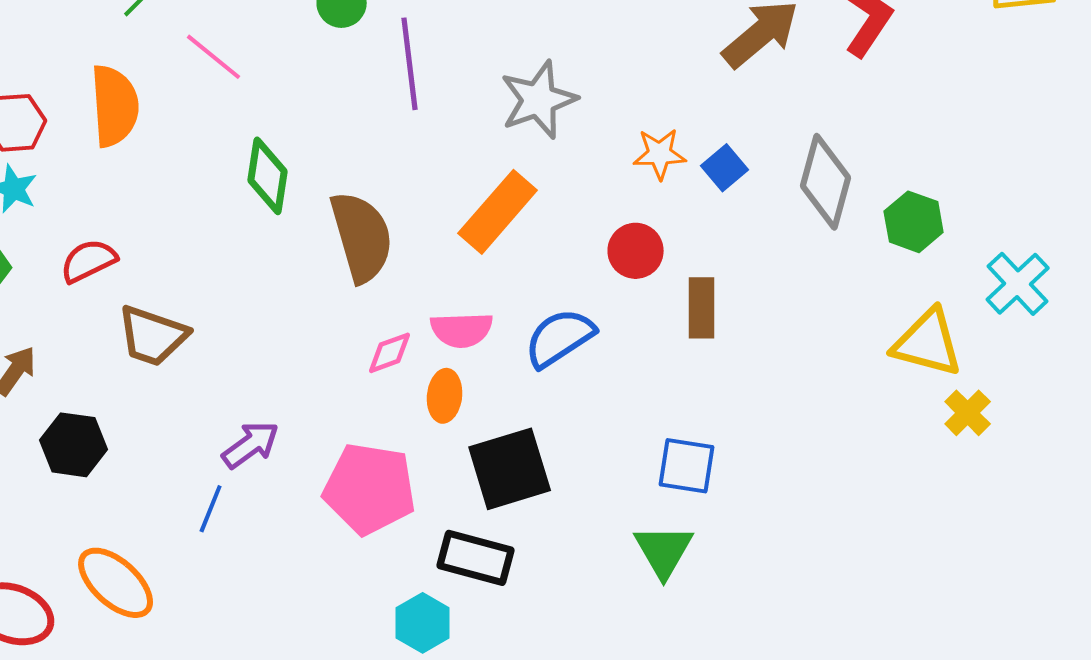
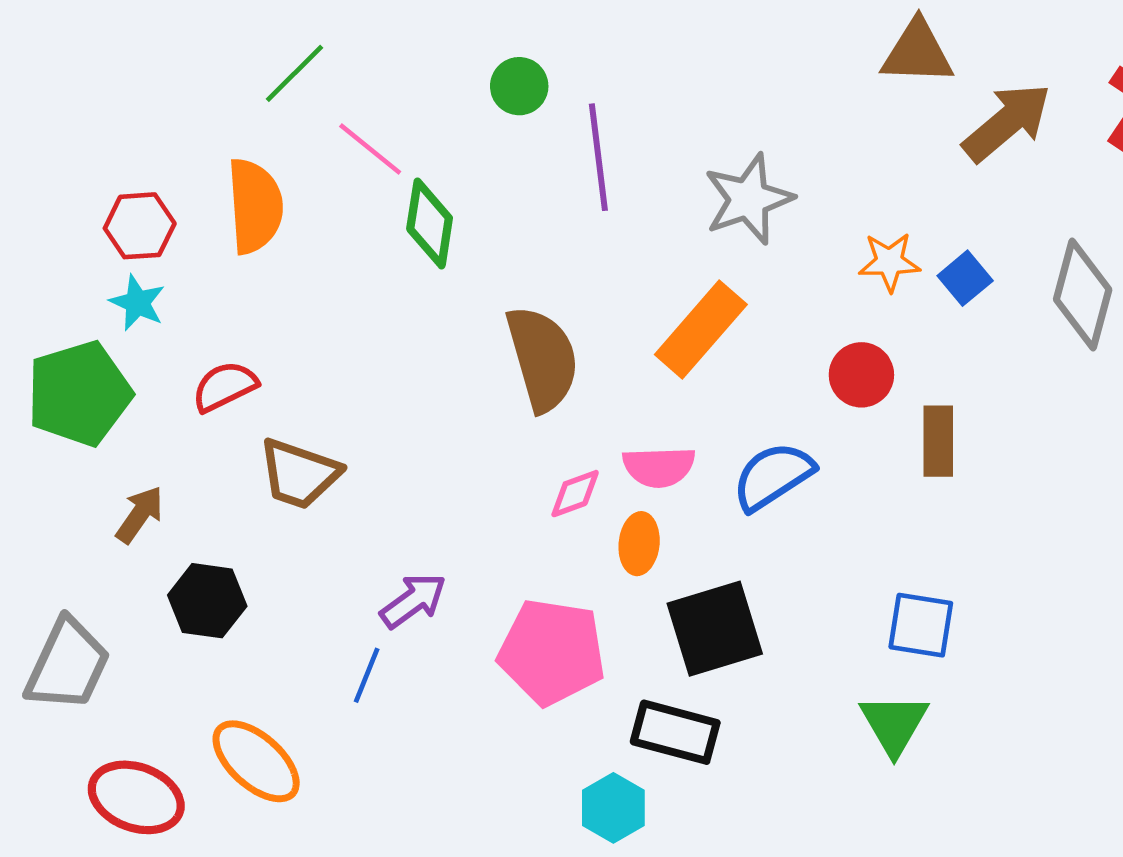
green diamond: (268, 176) -> (430, 224), moved

